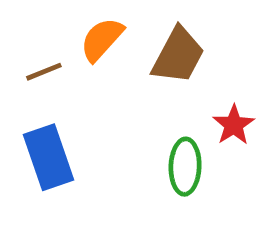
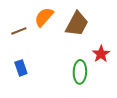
blue rectangle: (49, 157) -> (21, 68), size x0.6

